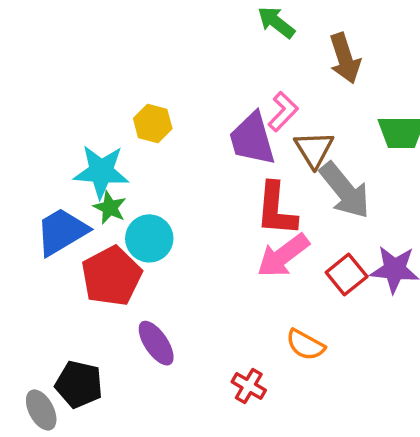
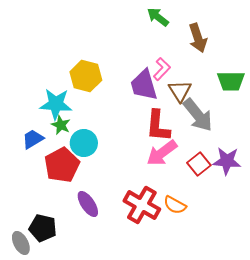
yellow hexagon: (153, 124) -> (86, 76), size x1.4
blue trapezoid: (62, 232) -> (33, 139), size x0.7
red cross: (249, 386) -> (142, 205), moved, size x1.8

